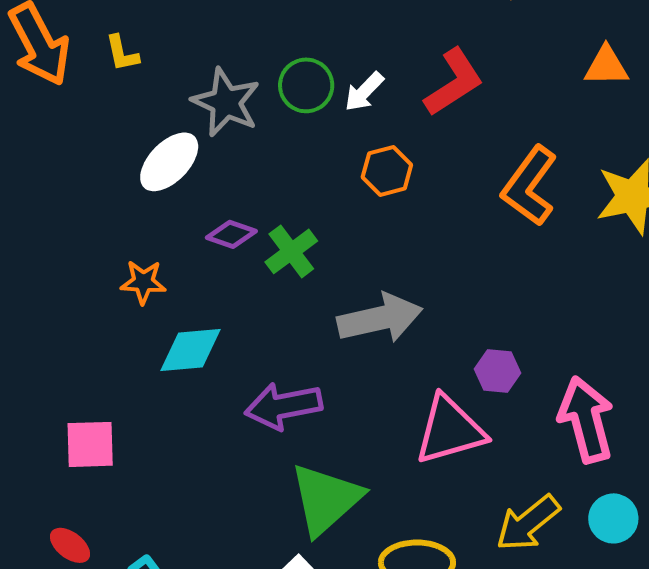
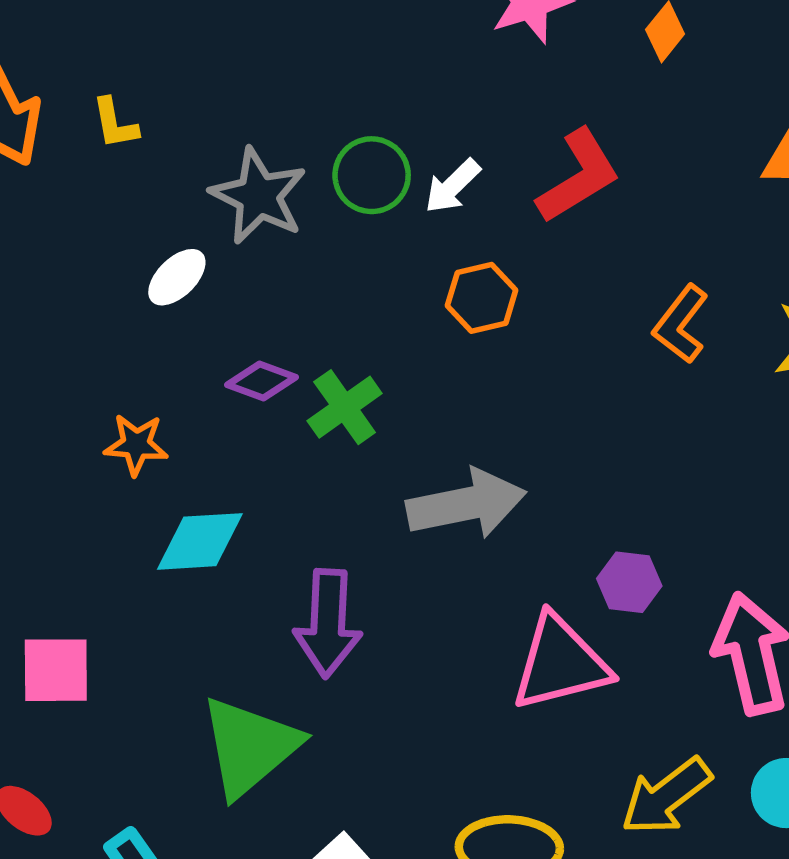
white ellipse: (169, 162) -> (177, 277), size x0.7
orange L-shape: (530, 186) -> (681, 324), size x0.7
purple arrow: (283, 406) -> (328, 623), turned -78
green triangle: (326, 499) -> (250, 747), moved

